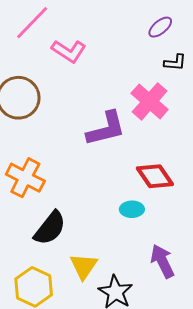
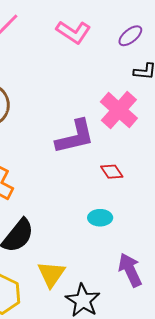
pink L-shape: (69, 51) -> (73, 32), moved
red diamond: (155, 176) -> (112, 172), moved, size x0.6

